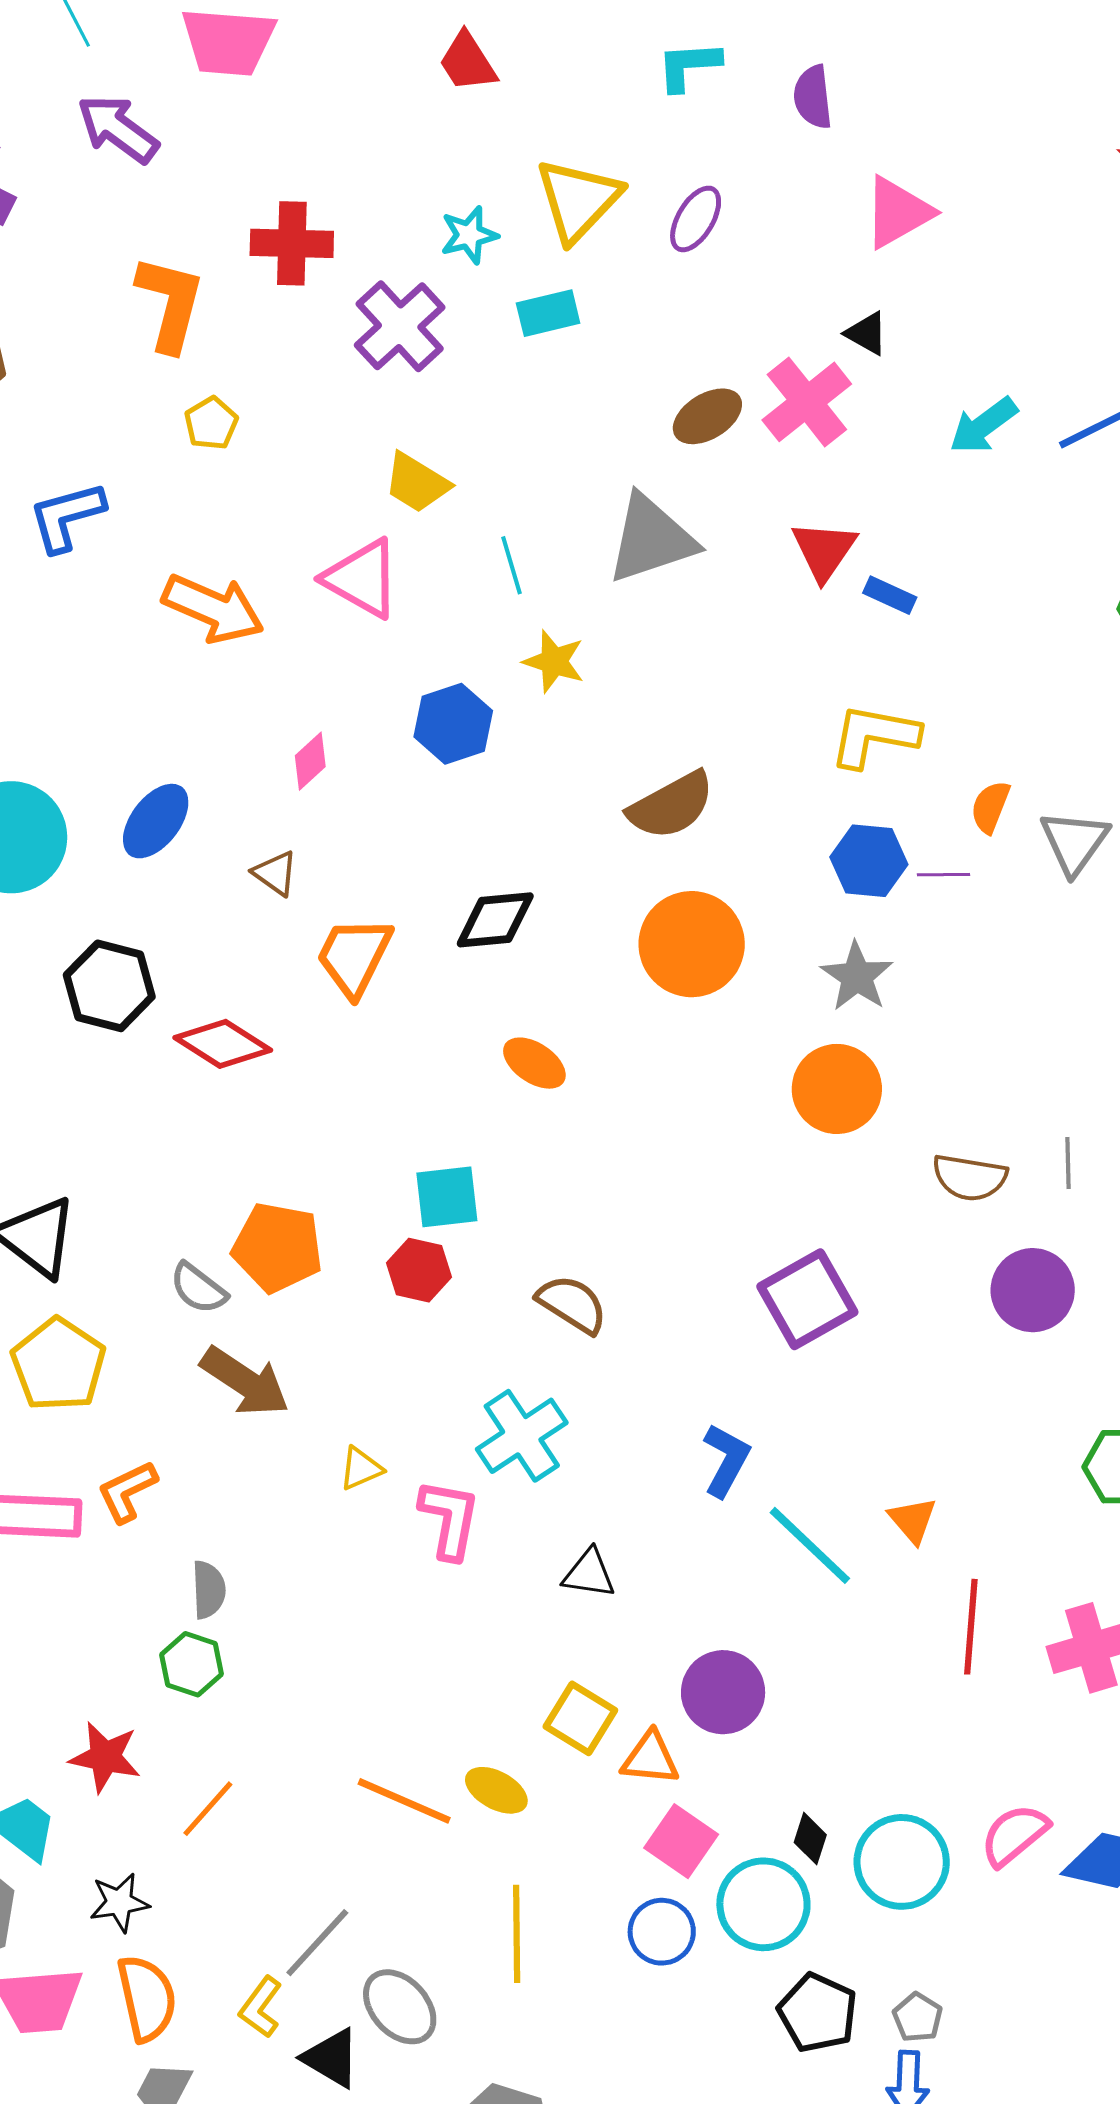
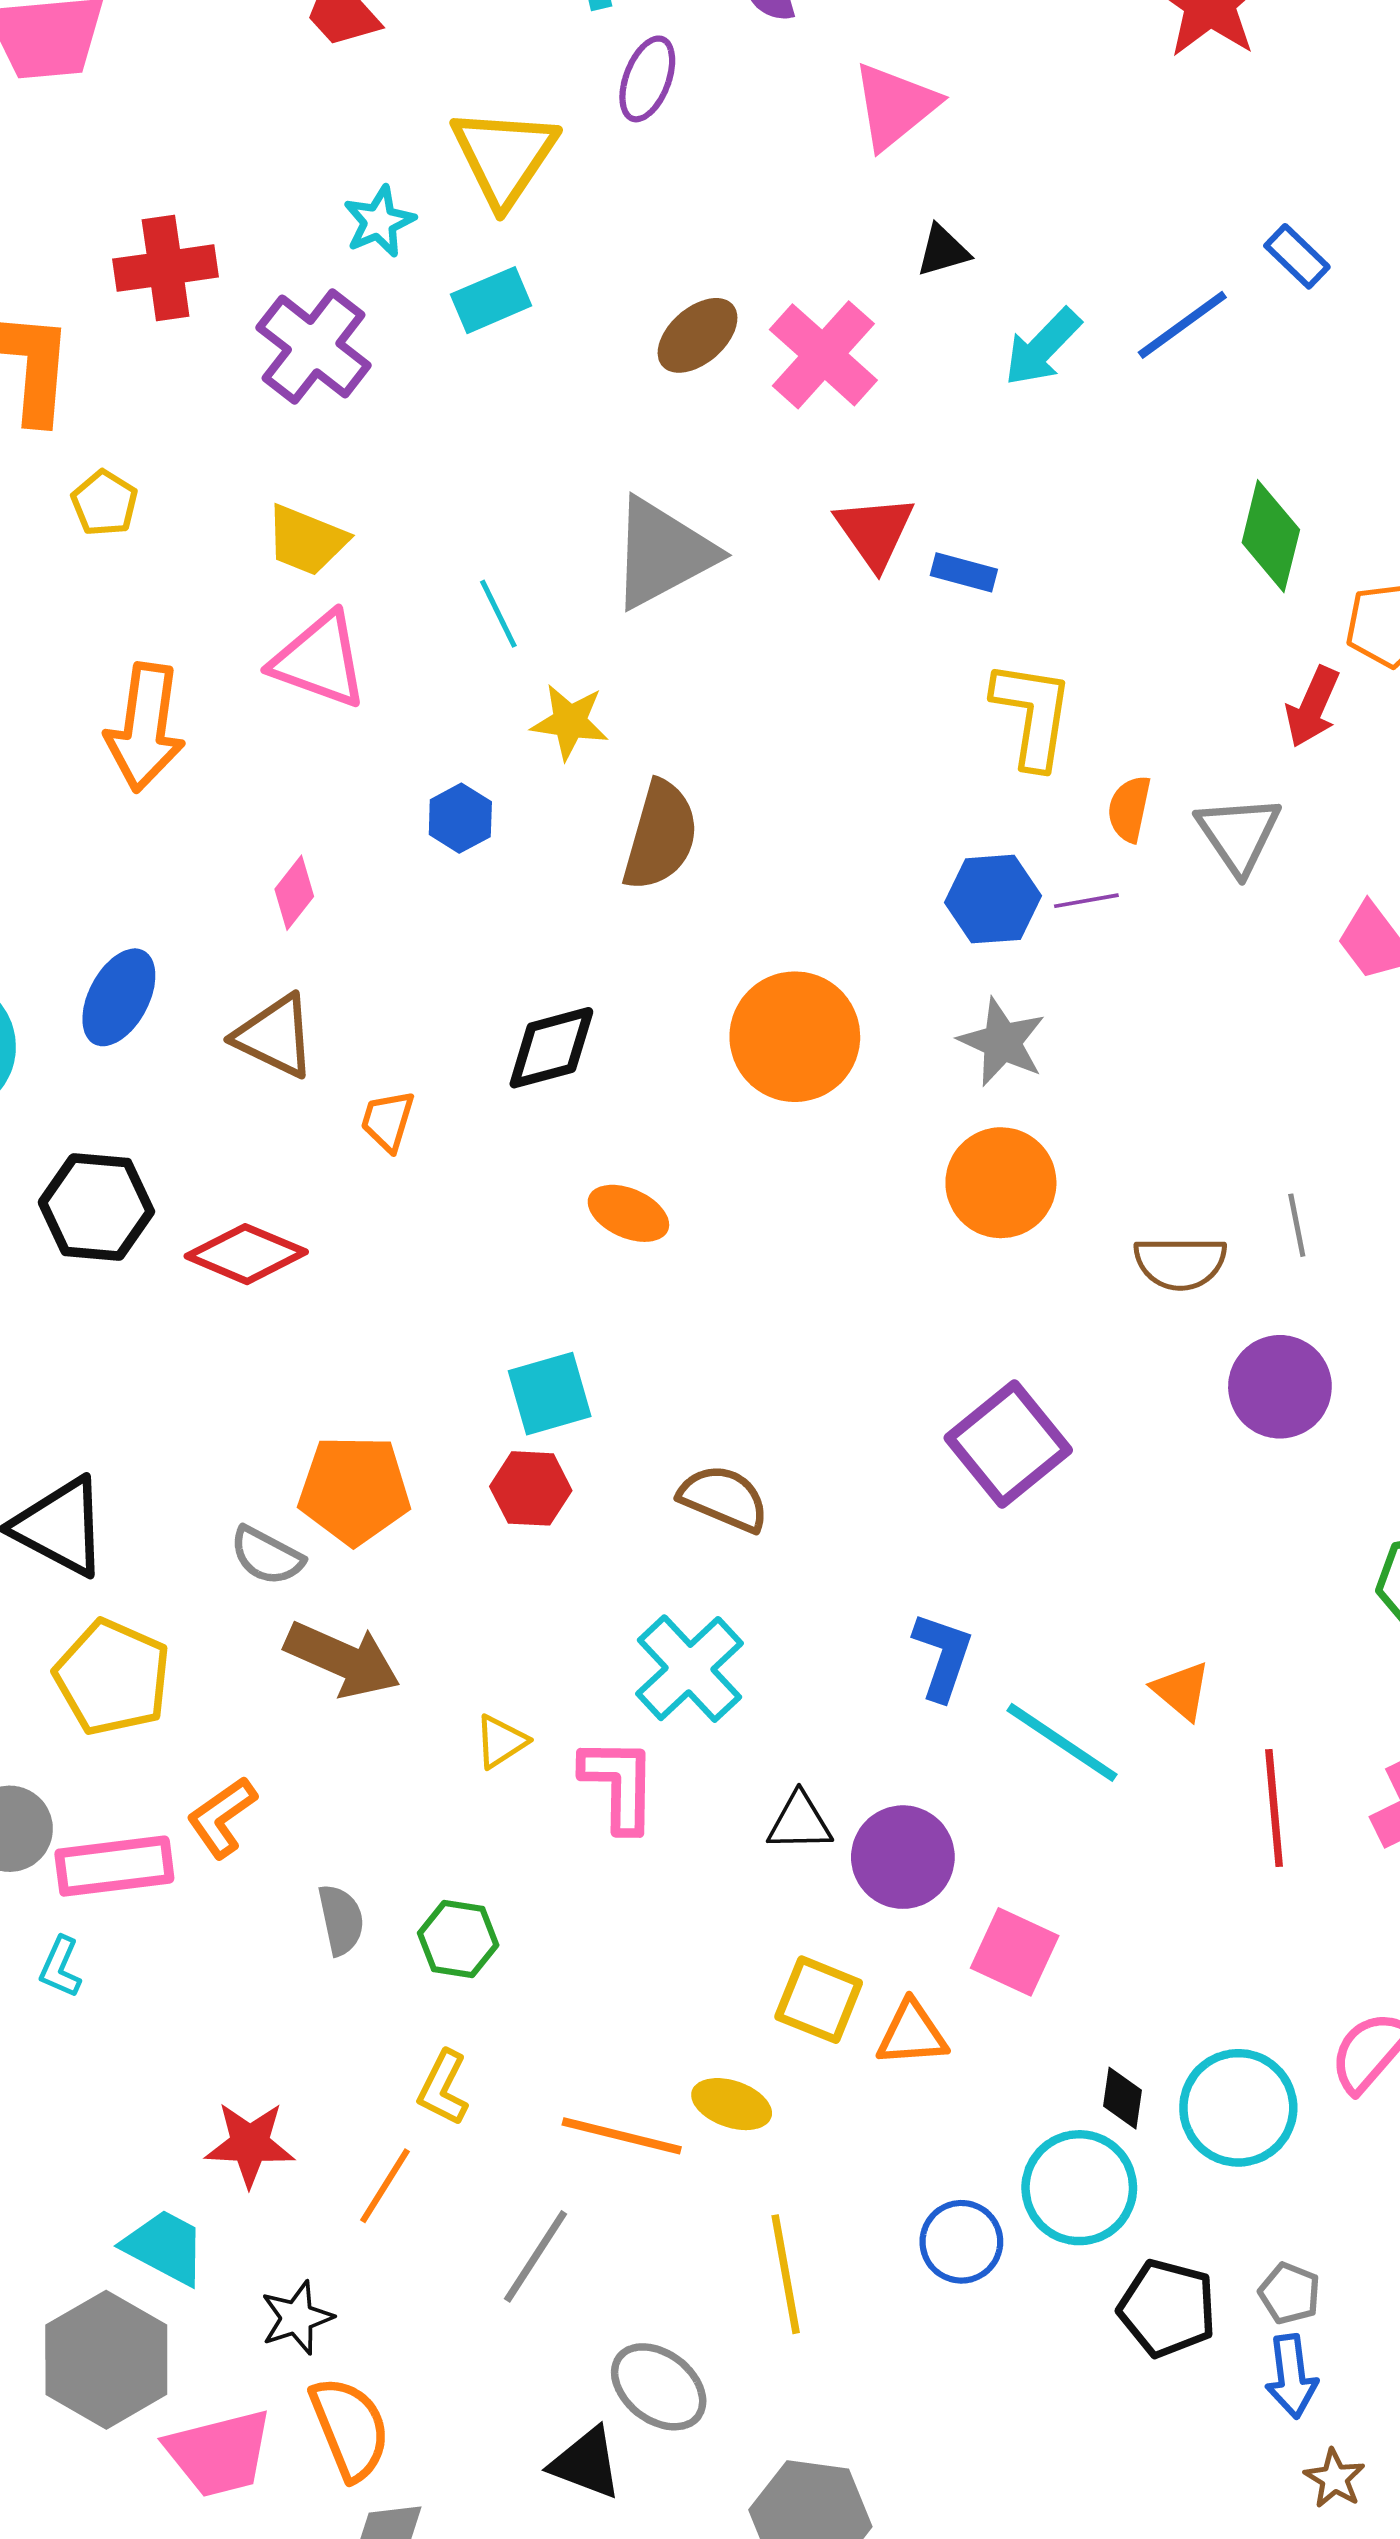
purple ellipse: (696, 219) -> (647, 79), moved
black triangle: (867, 333) -> (943, 251), moved, turned -36
brown ellipse: (707, 416) -> (698, 335), moved
yellow trapezoid: (417, 483) -> (306, 540), moved
orange arrow: (213, 608) -> (145, 727), turned 84
blue hexagon: (453, 724) -> (460, 818), size x0.7
yellow L-shape: (874, 736) -> (1033, 714), moved, turned 98
brown semicircle: (671, 806) -> (661, 836), moved, turned -36
brown triangle: (275, 873) -> (275, 1036), size x1.5
orange trapezoid: (354, 956) -> (388, 1121), size x0.6
green hexagon: (192, 1664) -> (458, 1939), moved
purple circle: (723, 1692) -> (903, 1857), moved
pink square: (681, 1841) -> (1015, 1952), moved
gray line: (317, 1943) -> (536, 2256), moved
yellow L-shape: (261, 2007) -> (443, 2088), moved

